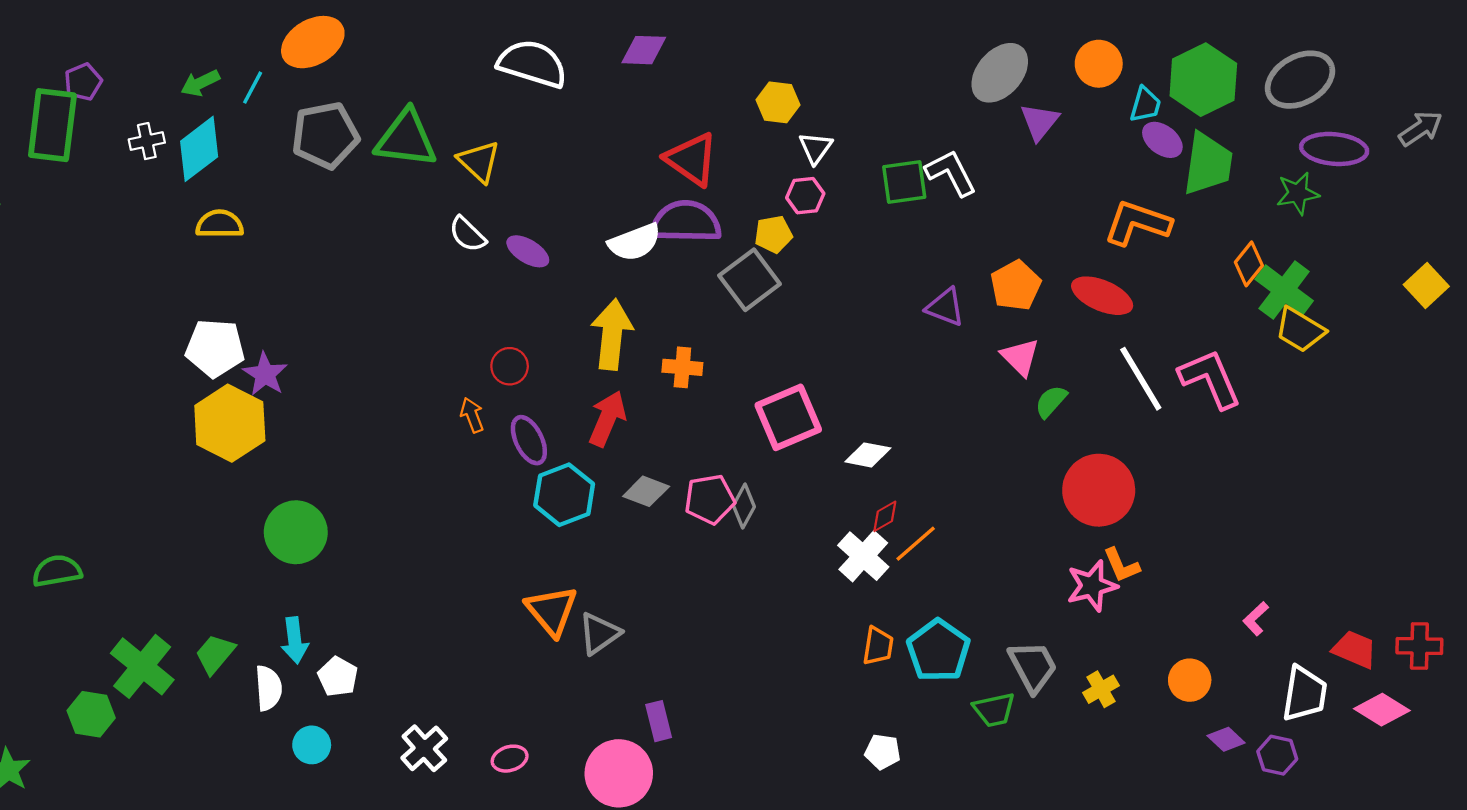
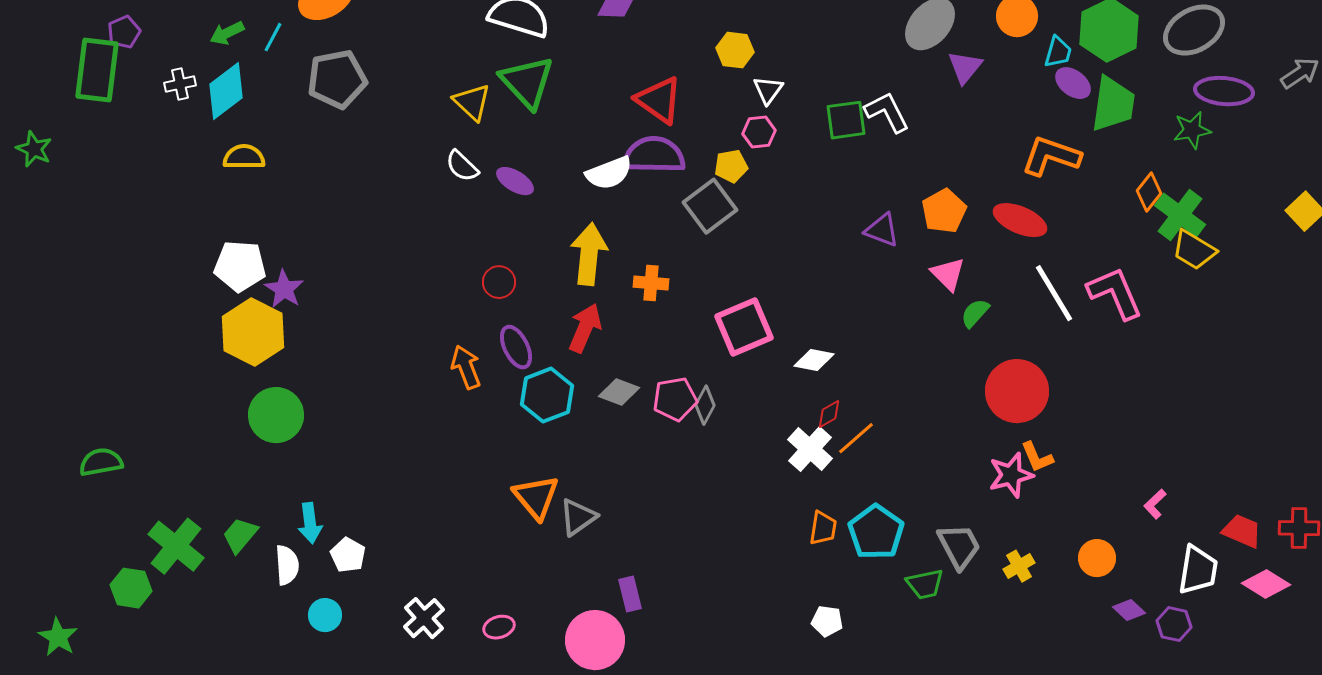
green triangle: (406, 139) -> (527, 82), moved, turned 40
orange arrow: (472, 415) -> (466, 367), moved, size x1.4
green circle: (296, 532) -> (276, 415), moved

